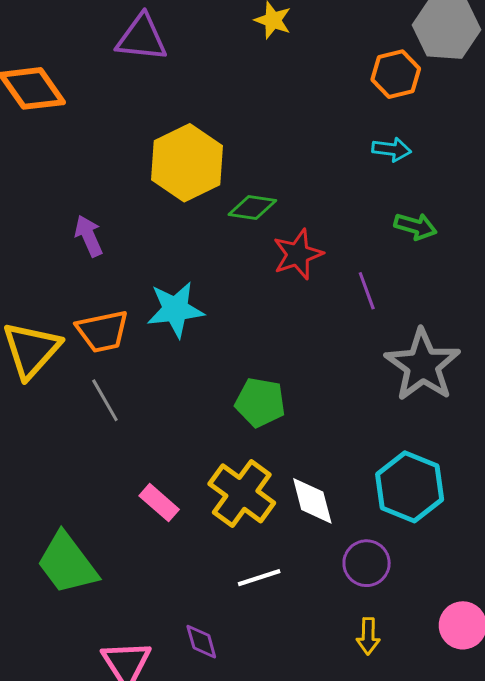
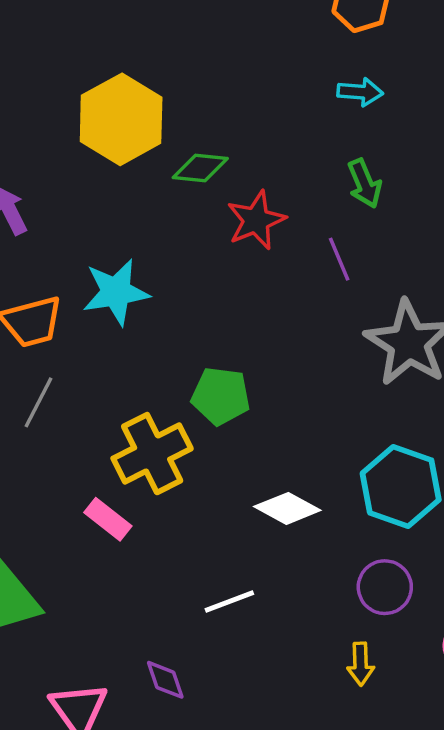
green arrow: (416, 226) -> (365, 183), moved, turned 54
gray line: (105, 400) -> (38, 402), turned 60
yellow cross: (242, 493) -> (152, 454), moved, turned 30
white diamond: (312, 501) -> (287, 508), turned -44
purple circle: (367, 563) -> (385, 587), moved

